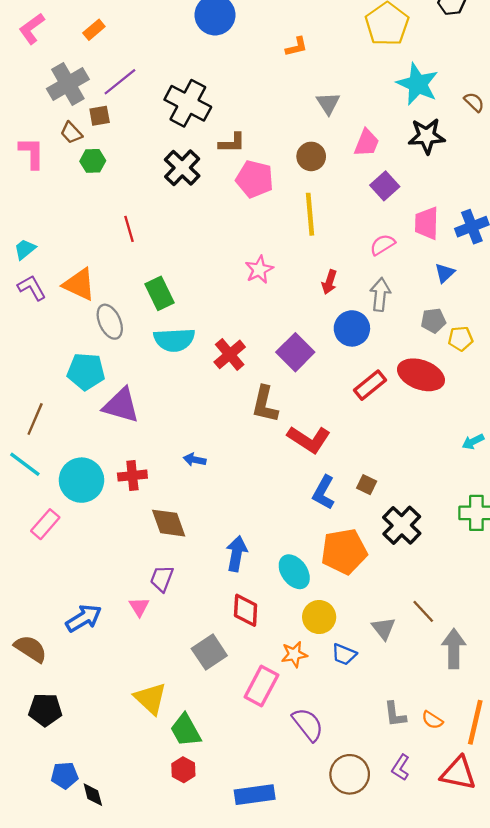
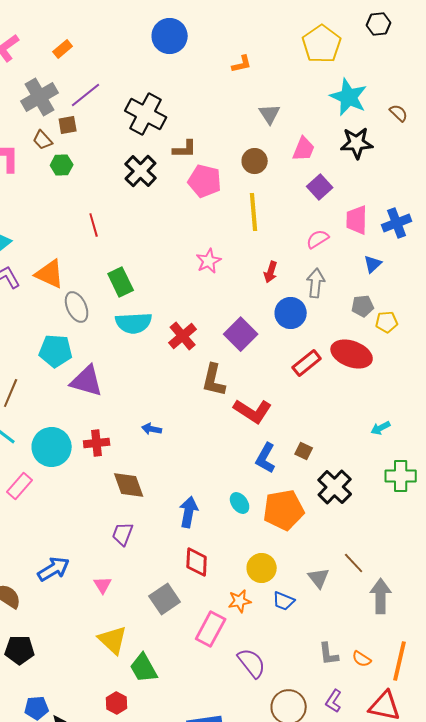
cyan arrow: (473, 442) -> (381, 428), moved
cyan ellipse: (294, 572) -> (240, 503), moved, size x0.7
pink triangle: (139, 607) -> (103, 585), moved
red hexagon: (183, 770) -> (117, 703), moved

